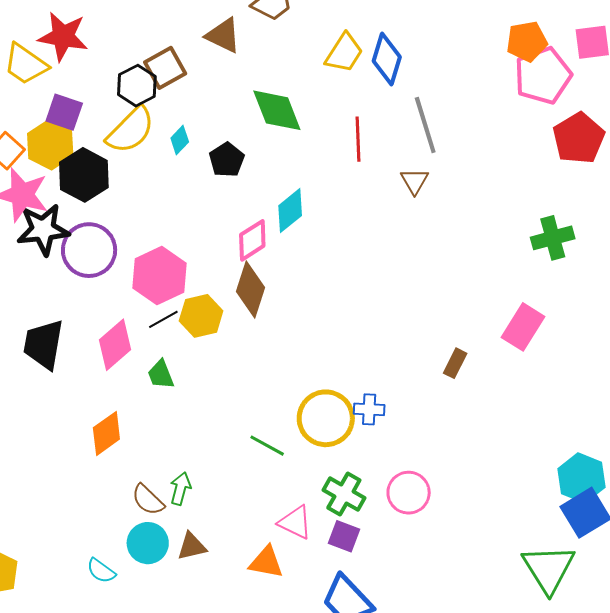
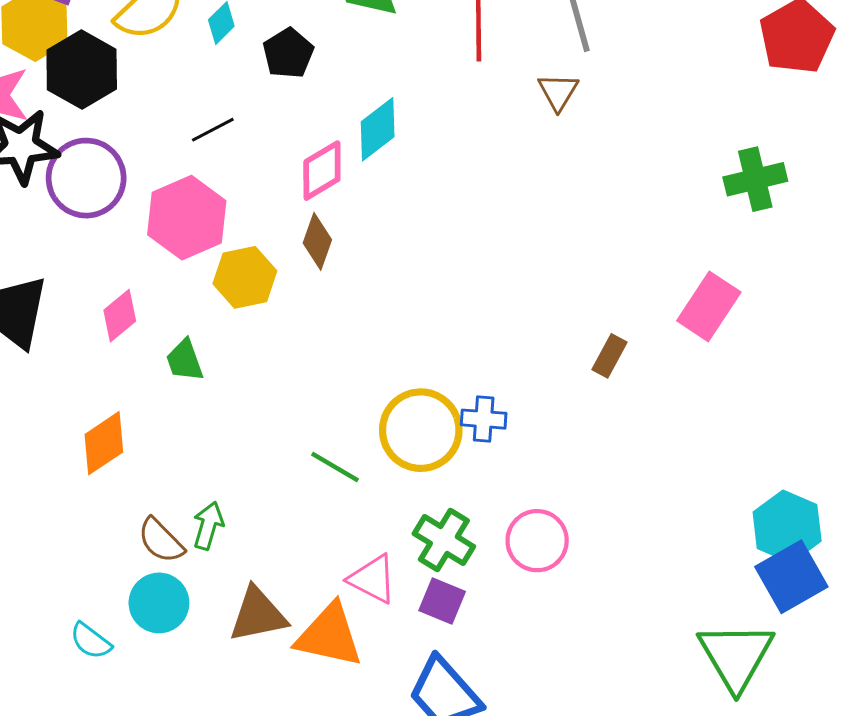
brown diamond: (250, 289) -> (317, 241), size x0.7
black line: (163, 319) -> (213, 130), moved
pink diamond: (115, 345) -> (120, 316), size x0.7
brown triangle: (192, 546) -> (258, 615), moved, size x1.4
orange triangle: (266, 562) -> (329, 635), size x1.4

